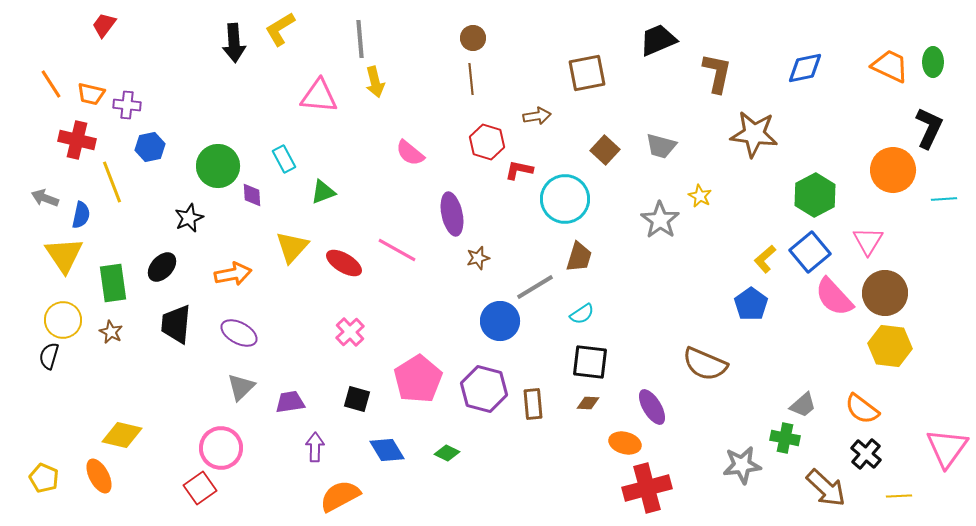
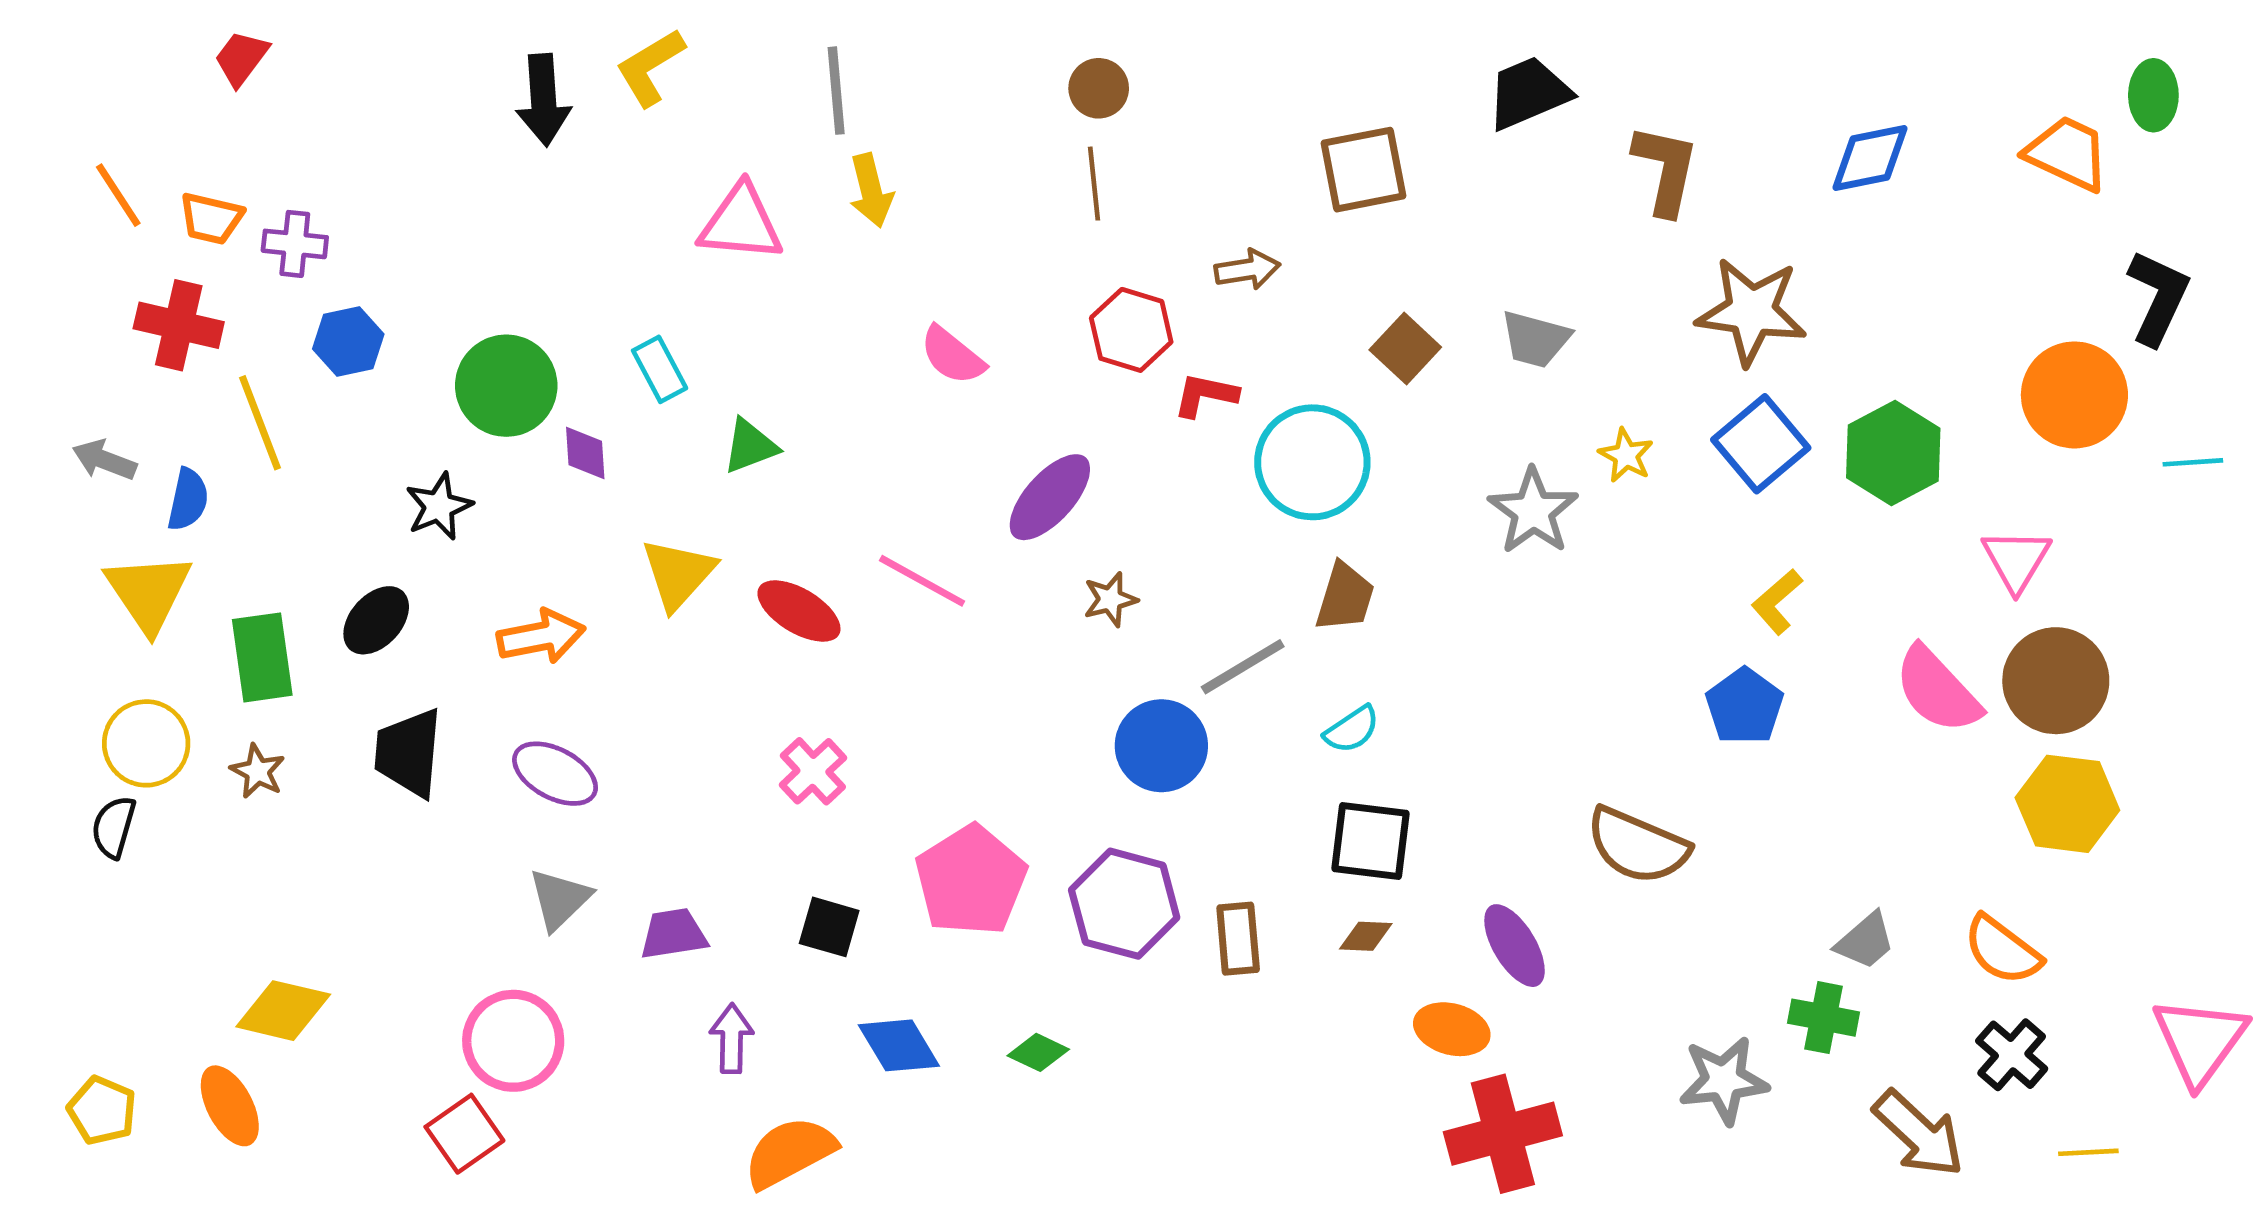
green ellipse: (933, 62) -> (2153, 95), moved
purple ellipse: (452, 214) -> (1050, 497), turned 54
blue square: (810, 252) -> (1761, 444), moved

